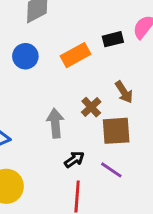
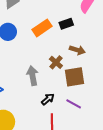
black rectangle: (113, 39) -> (66, 24), moved
brown arrow: (124, 92) -> (77, 50), turned -35

